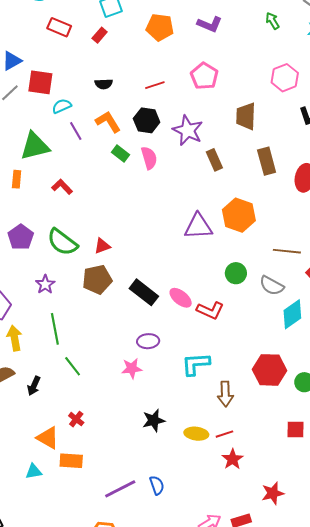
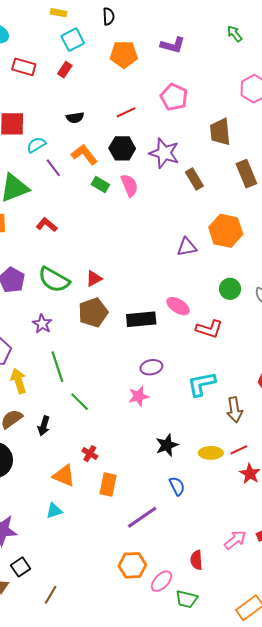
purple triangle: (198, 226) -> (187, 247), size x0.7
black rectangle: (144, 292) -> (141, 319), turned -36
pink ellipse: (181, 298) -> (178, 306), moved
orange rectangle: (71, 461) -> (108, 484), moved, turned -75
blue semicircle: (157, 485) -> (177, 486), moved

